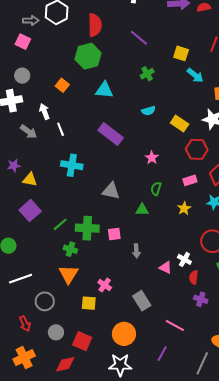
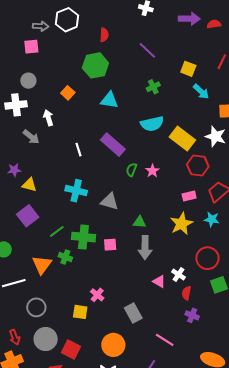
red semicircle: (95, 25) -> (104, 35), size x0.6
pink square: (23, 42) -> (31, 47), turned -35
cyan semicircle: (148, 111) -> (152, 124), size x1.6
yellow rectangle: (180, 123) -> (182, 139), size x1.4
white line: (61, 129) -> (79, 150), moved
cyan cross: (72, 165) -> (76, 191), moved
green semicircle: (156, 189) -> (131, 170), moved
yellow star: (184, 208) -> (181, 224), size x1.6
gray arrow: (136, 251) -> (145, 248), moved, size x1.6
orange triangle: (69, 274) -> (42, 265), moved
red arrow: (25, 324) -> (15, 337), moved
gray circle: (56, 332) -> (46, 339), size x1.5

